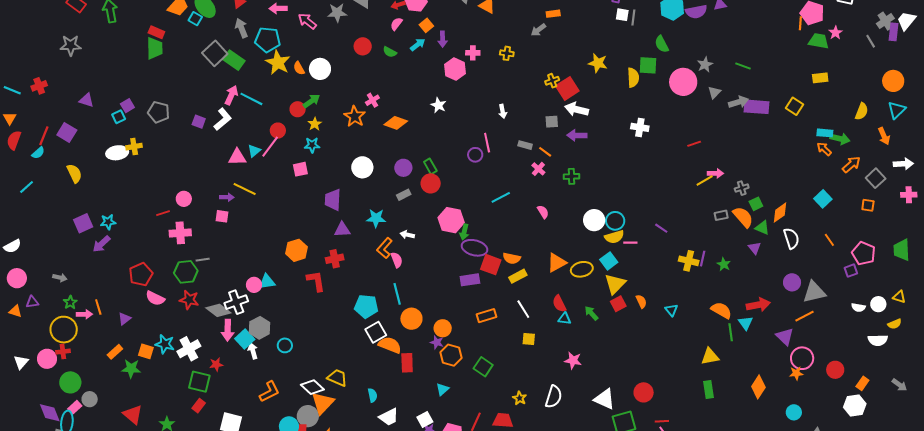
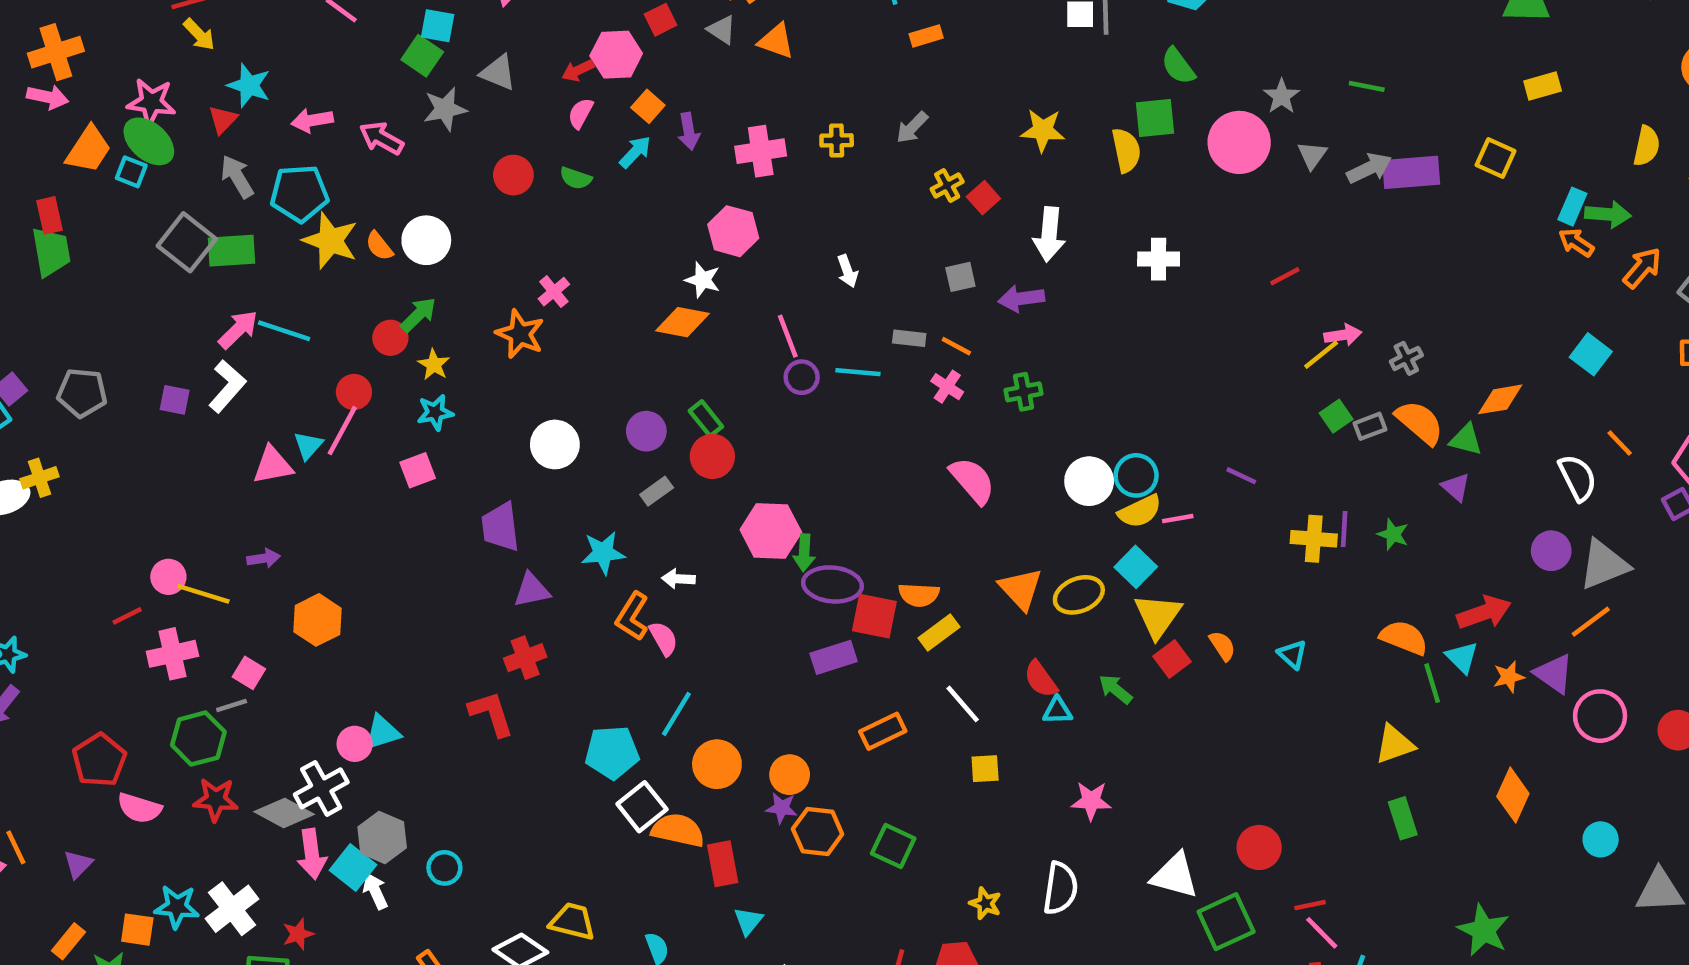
gray arrow: (538, 30) -> (912, 127), moved
red rectangle: (156, 32) -> (50, 215), turned 63
pink cross: (473, 53) -> (761, 151), size x1.5
green rectangle: (234, 60) -> (232, 251), turned -30
pink hexagon: (455, 69) -> (733, 231), moved
red square: (567, 88) -> (983, 198), size x0.6
pink arrow: (231, 95) -> (238, 330), turned 30
white arrow: (577, 109) -> (1049, 234), moved, turned -90
orange diamond: (396, 123) -> (683, 322), moved
cyan rectangle: (825, 133) -> (1572, 207), turned -63
pink line: (487, 143) -> (788, 336), moved
yellow line: (245, 189) -> (203, 594), moved
cyan line: (501, 197) -> (858, 372), moved, turned 42
green square: (756, 204) -> (1336, 416), moved
pink semicircle: (543, 212) -> (972, 481), size x1.6
orange diamond: (780, 213) -> (1500, 399), turned 35
pink square: (222, 216) -> (249, 673), moved, turned 32
white semicircle: (791, 238) -> (1578, 478), moved
orange hexagon: (297, 250) -> (317, 620), moved
orange triangle: (557, 263) -> (1021, 589), turned -35
cyan line: (397, 294) -> (676, 714), turned 55
orange star: (796, 373) -> (1509, 677), moved
cyan triangle: (442, 389) -> (748, 921), moved

